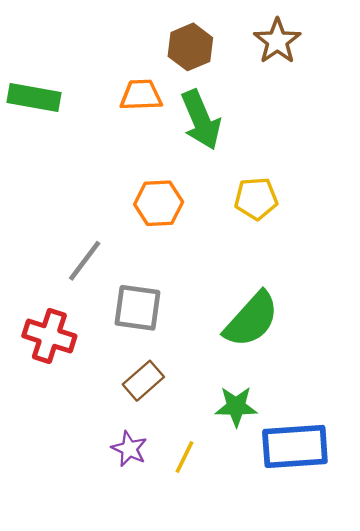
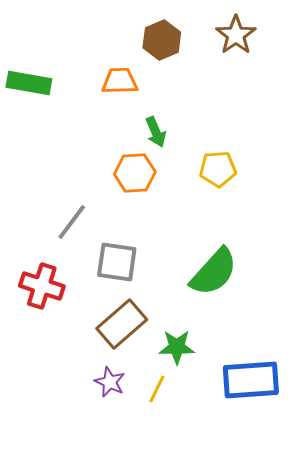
green arrow: (201, 120) -> (156, 132), moved, size x0.6
brown rectangle: (143, 381) -> (122, 324), size x1.4
green star: (236, 406) -> (177, 347), moved

